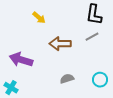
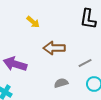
gray line: (92, 37) -> (85, 63), moved

